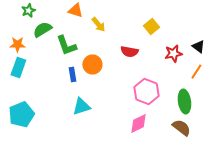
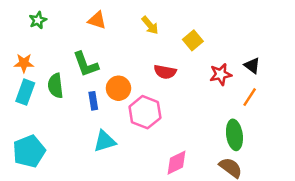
yellow arrow: (98, 25) -> (150, 25), moved
green semicircle: (42, 30) -> (55, 86), moved, turned -66
pink hexagon: (146, 92) -> (145, 112), moved

